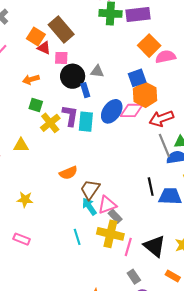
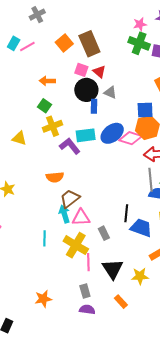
red triangle: (44, 48) -> (99, 72), moved
purple L-shape: (70, 116) -> (70, 146), moved, turned -65
cyan rectangle: (86, 122) -> (86, 135), turned 60
gray rectangle: (115, 216) -> (104, 233), moved
pink line: (128, 247) -> (88, 262), turned -36

